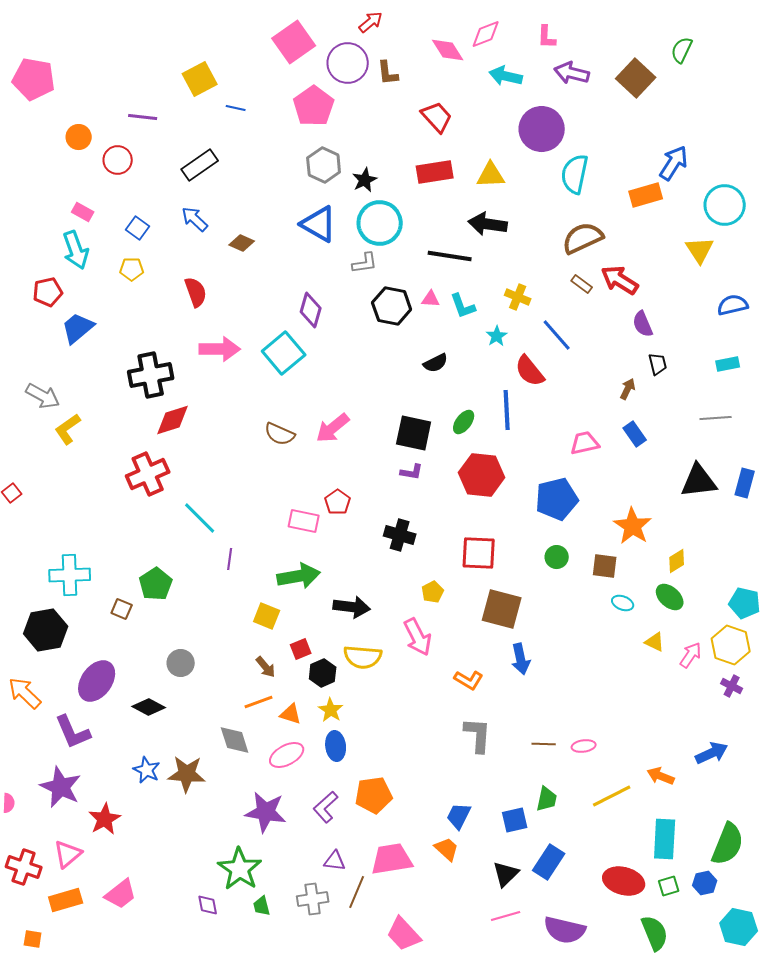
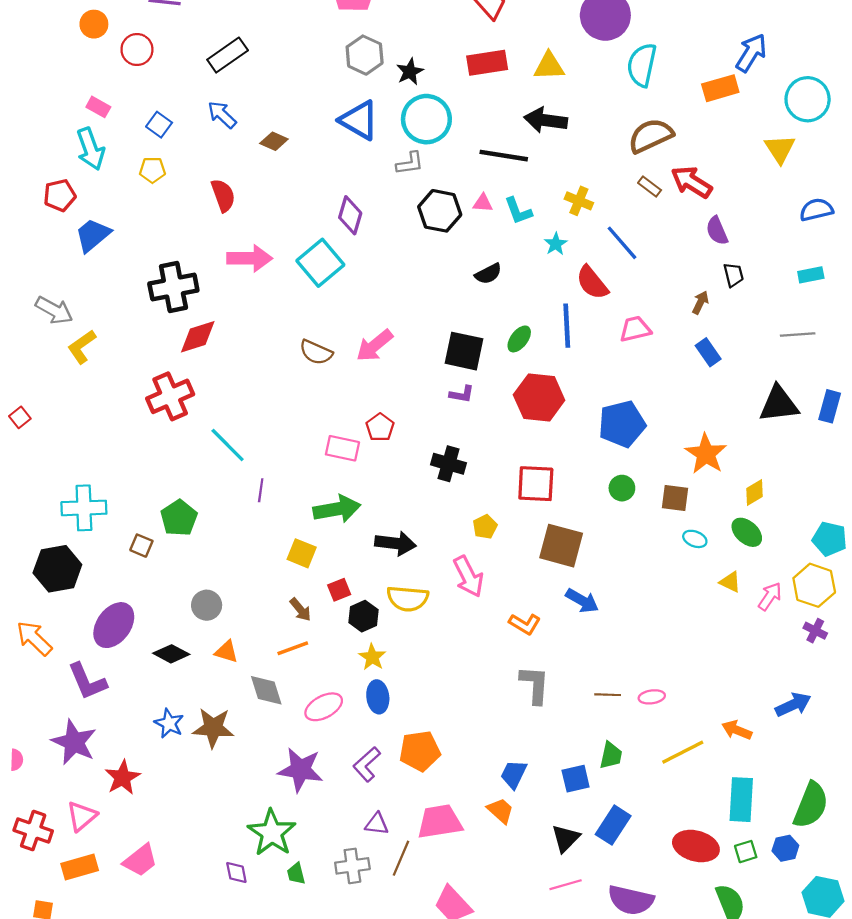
pink trapezoid: (585, 443) -> (635, 329), moved
blue arrow: (521, 659) -> (582, 601), turned -48
orange triangle: (291, 714) -> (226, 652), moved

